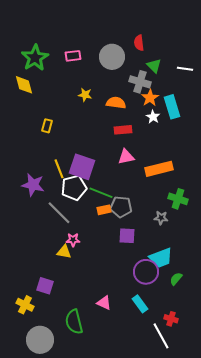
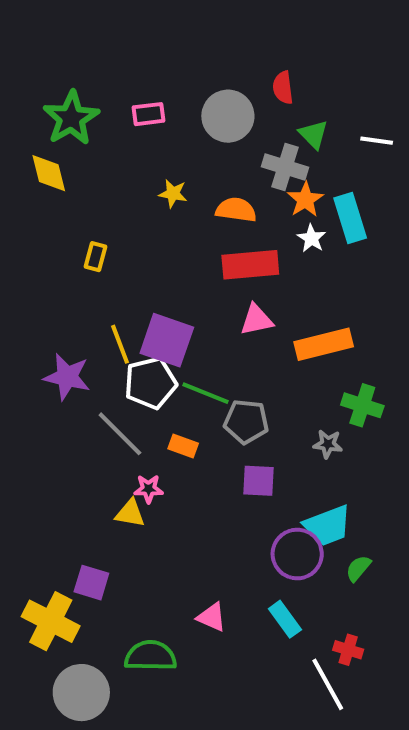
red rectangle: (123, 130) -> (250, 265), size x1.5
orange rectangle: (104, 210) -> (183, 446), moved, turned 32
yellow cross: (25, 305) -> (51, 621), size x1.5
green semicircle: (74, 322) -> (151, 656), turned 105

